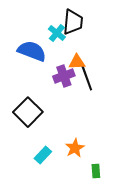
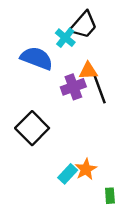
black trapezoid: (73, 22) -> (84, 25), turned 36
cyan rectangle: (43, 155) -> (68, 174), moved

